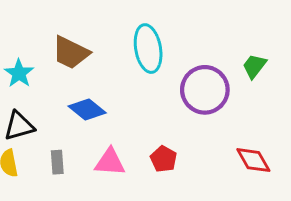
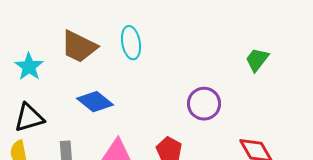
cyan ellipse: (148, 49) -> (131, 43), moved, size x0.7
purple circle: (205, 90) -> (204, 104), moved, size x0.7

